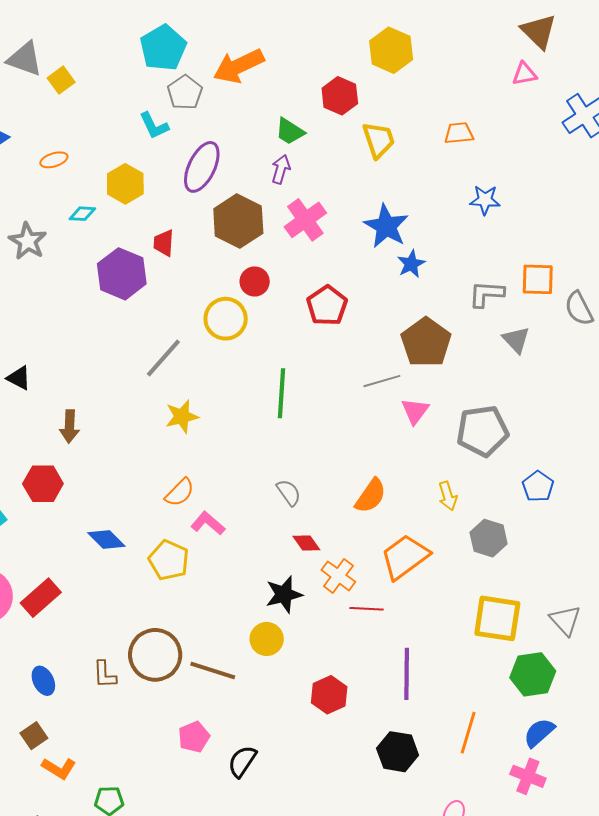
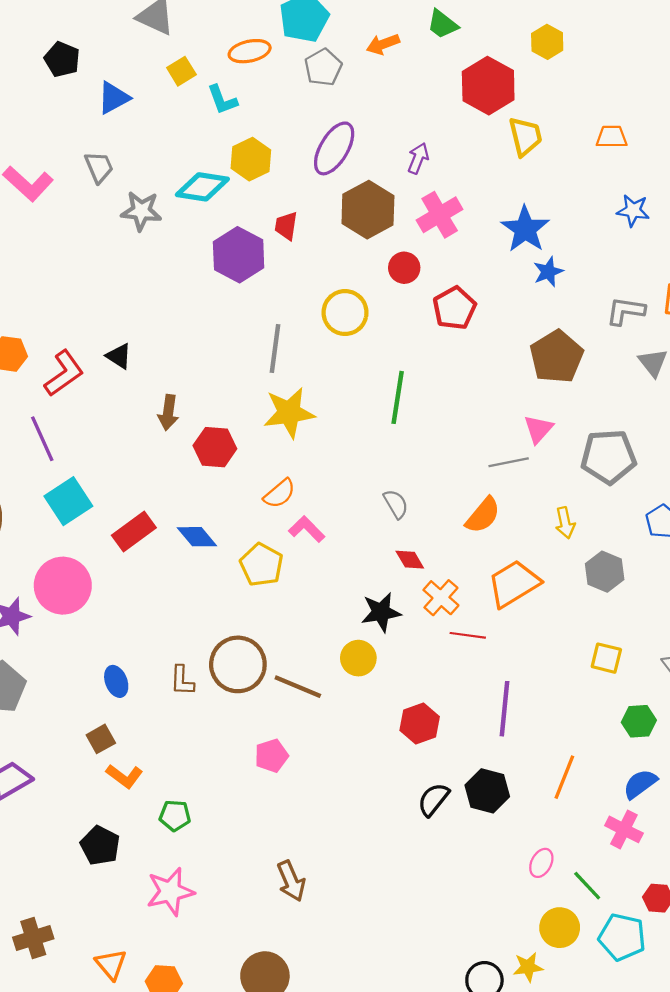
yellow hexagon: (391, 50) -> (547, 42), size x0.7
orange arrow: (239, 66) -> (383, 44), size x0.6
yellow square: (61, 80) -> (181, 71), moved
red hexagon: (340, 96) -> (488, 86), size x1.4
cyan L-shape: (154, 126) -> (222, 100), moved
green trapezoid: (290, 131) -> (443, 24), moved
orange ellipse: (54, 160) -> (250, 51), moved, size x1.4
cyan diamond: (82, 214) -> (202, 187), size x1.8
gray star: (28, 241) -> (141, 211), turned -30
red circle: (255, 281) -> (404, 268), moved
gray line: (163, 358) -> (275, 349), turned -39
gray line: (382, 381) -> (509, 462), moved
yellow star: (182, 417) -> (289, 413), size x1.4
red hexagon: (43, 484) -> (215, 447), moved
red rectangle: (41, 598) -> (134, 531), moved
yellow square: (497, 618) -> (606, 658), size x0.6
green hexagon: (533, 674) -> (639, 721), size x0.7
black semicircle: (242, 761) -> (433, 800), moved

